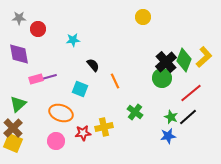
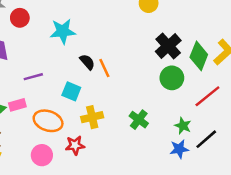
cyan star: (73, 40) -> (63, 31), size x1.5
black cross: (166, 62) -> (168, 46), moved
pink rectangle: (36, 79) -> (17, 105), moved
orange line: (115, 81) -> (104, 68), moved
black line: (188, 117) -> (206, 139), moved
yellow cross: (104, 127) -> (92, 117), moved

